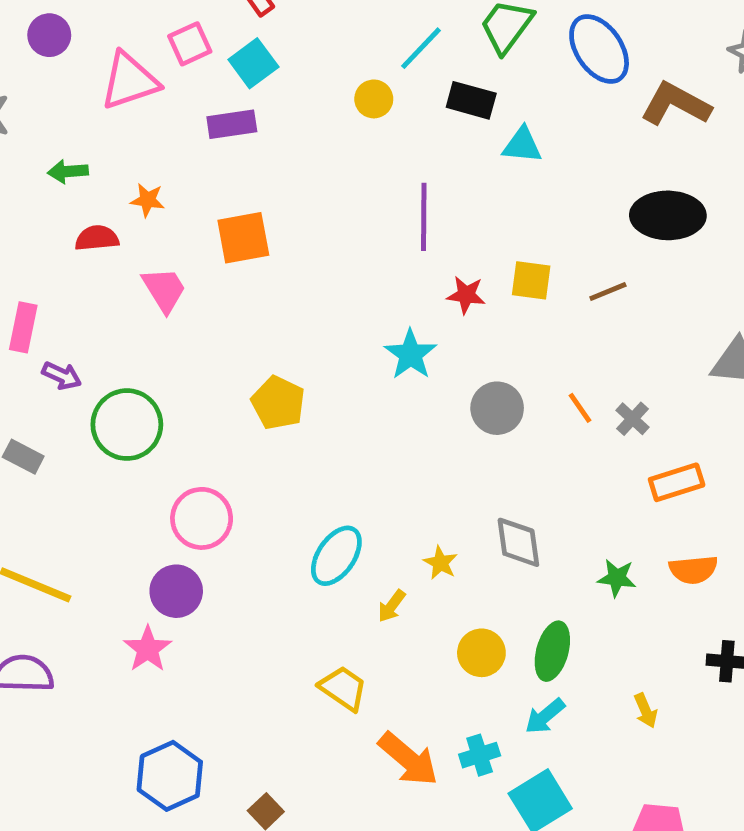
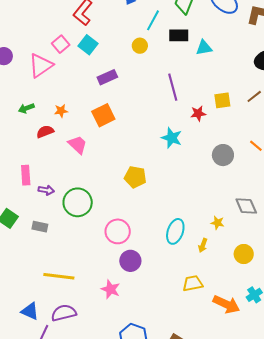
purple rectangle: (232, 124) -> (107, 77), moved
cyan star: (411, 354) -> (172, 138), moved
purple circle: (176, 591) -> (130, 261), moved
yellow trapezoid: (343, 688) -> (193, 283), turned -30

